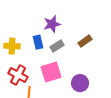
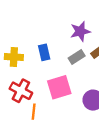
purple star: (52, 24) -> (80, 31), moved
gray rectangle: (57, 46) -> (77, 57), moved

